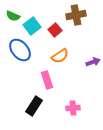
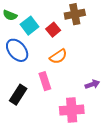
purple arrow: (93, 62) -> (92, 84), moved
black rectangle: (34, 106) -> (18, 95), moved
pink cross: (73, 108) -> (72, 110), size x1.6

